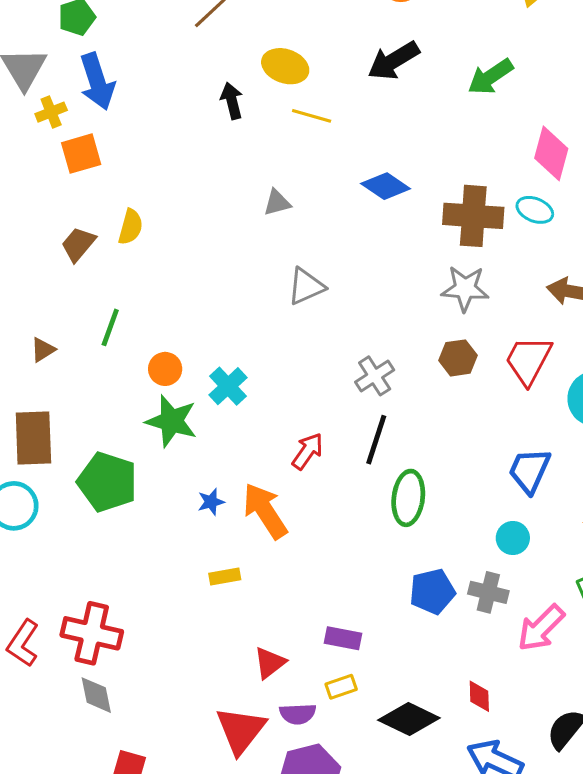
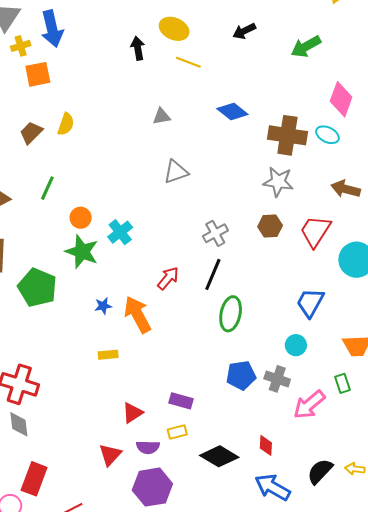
black arrow: (393, 61) -> (244, 31), size x0.7
red triangle: (241, 730) -> (110, 455), size x0.7

